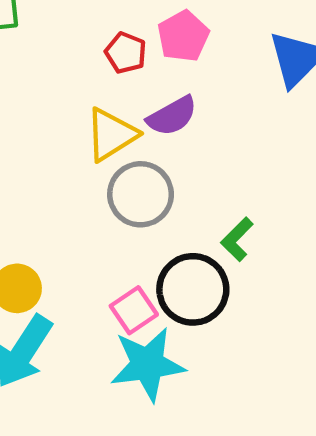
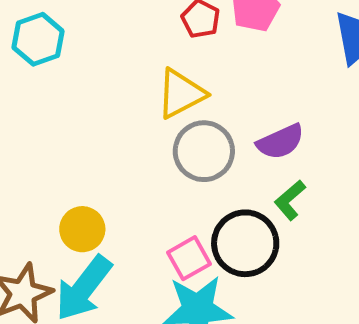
purple semicircle: (172, 116) -> (280, 142), moved

